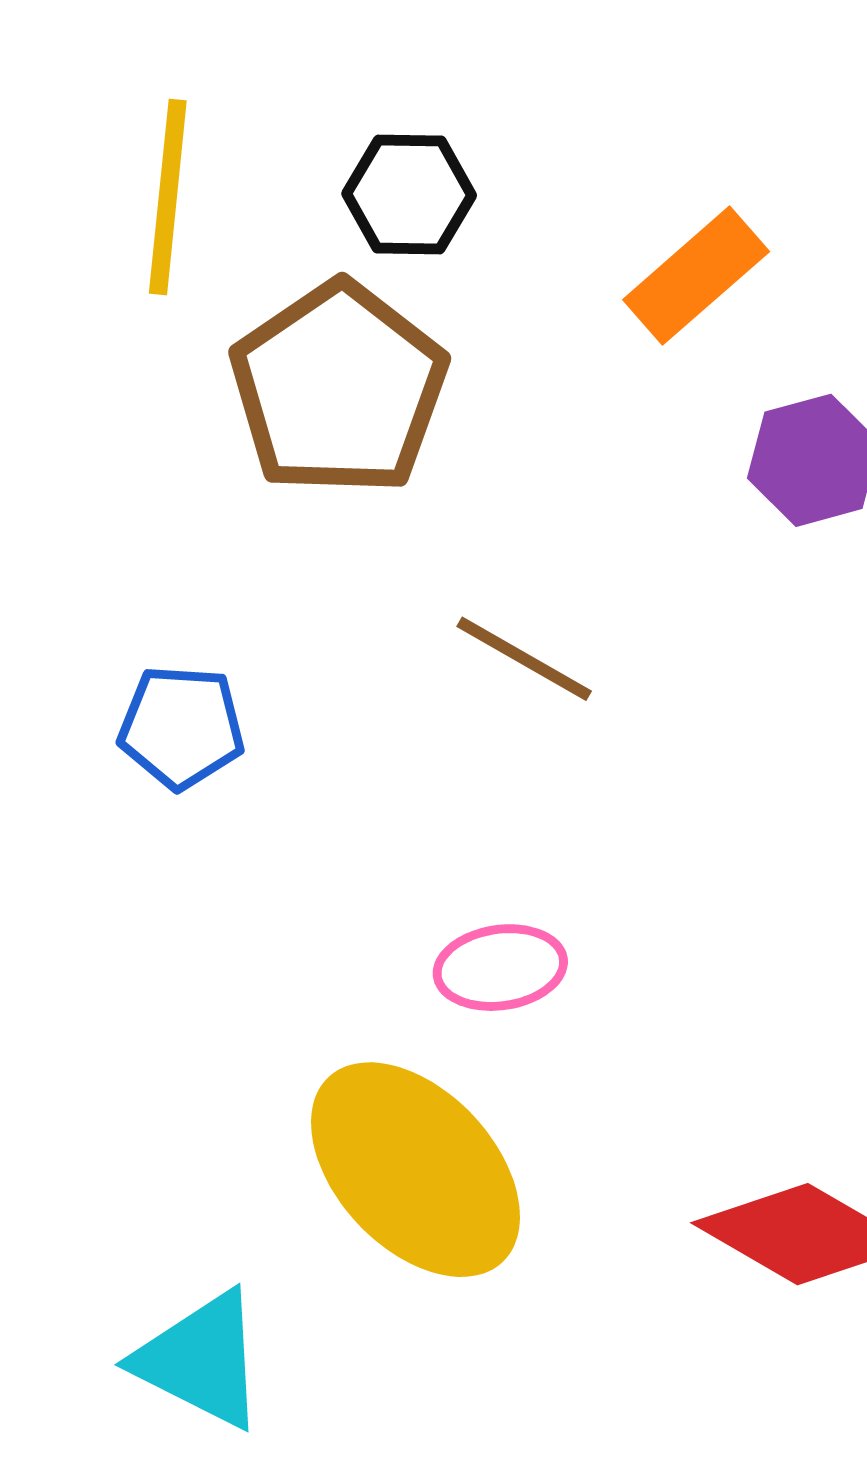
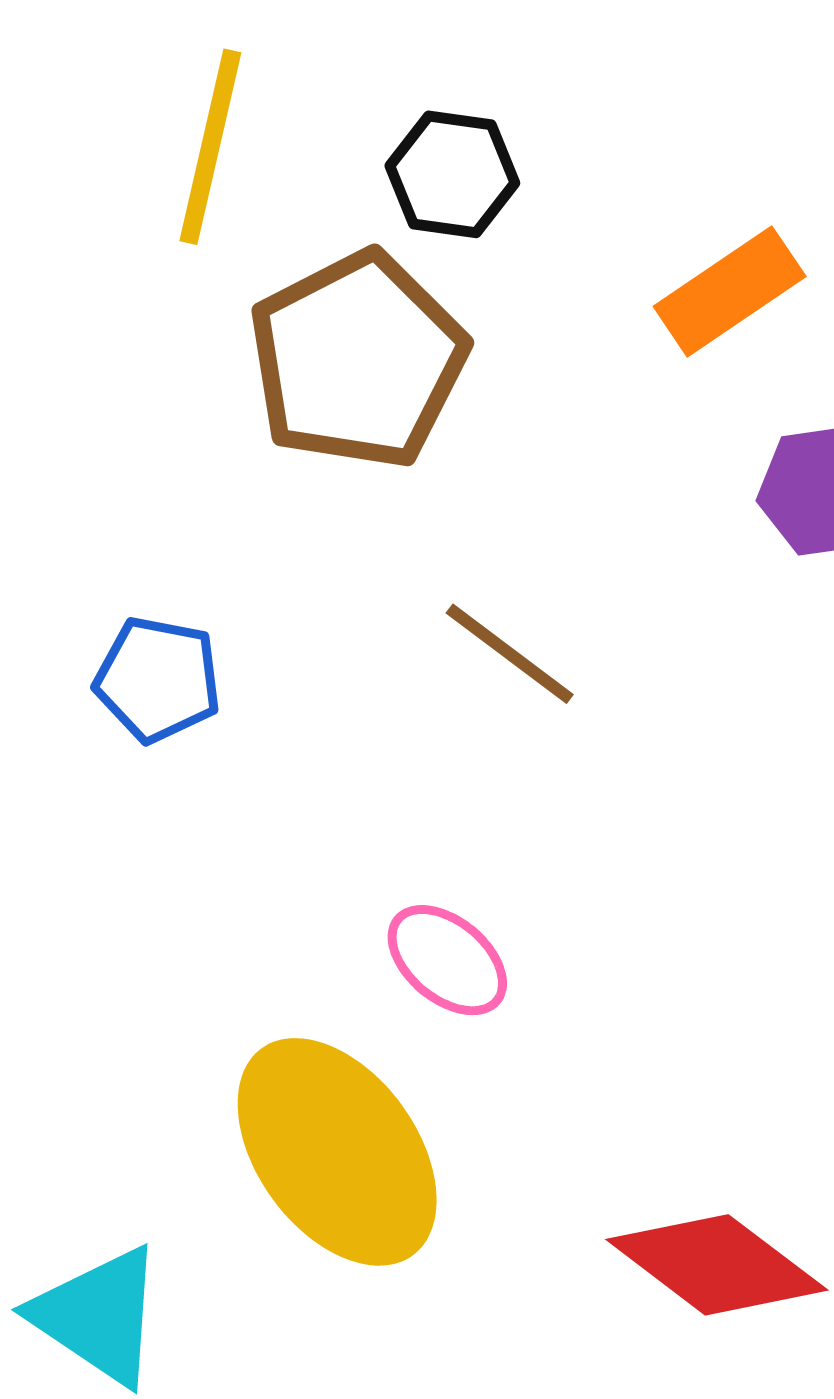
pink ellipse: (500, 968) -> (447, 960), turned 41

